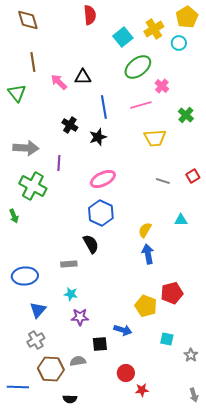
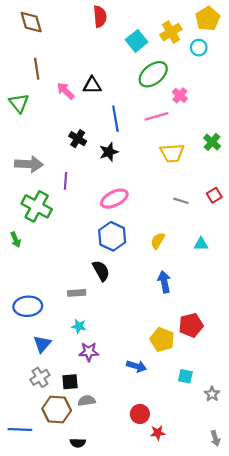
green cross: (186, 115) -> (212, 142), moved
yellow semicircle: (145, 230) -> (158, 241), moved
black square: (100, 344) -> (70, 382), moved

